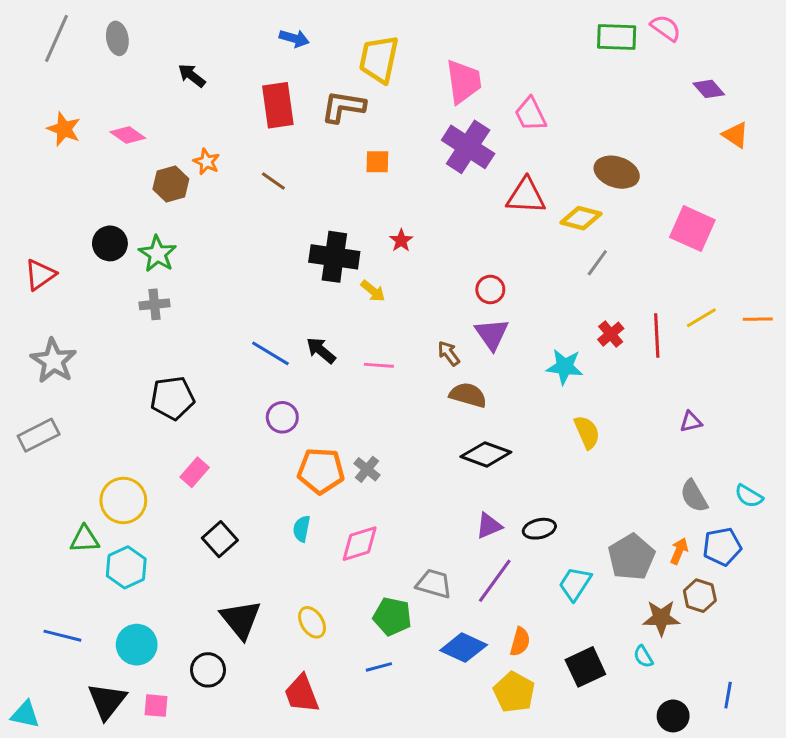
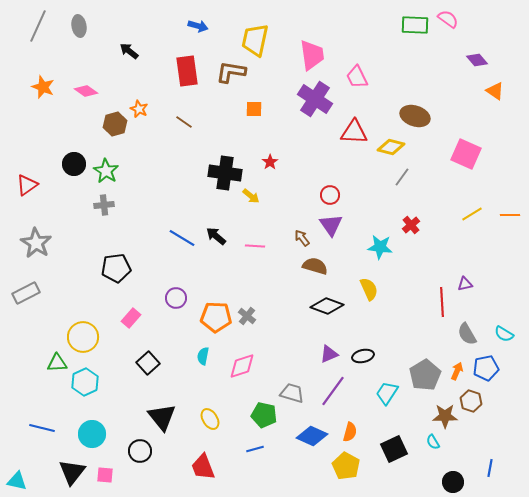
red line: (657, 336) -> (442, 302), moved
purple circle: (282, 417) -> (176, 298), moved
yellow semicircle: (587, 432) -> (369, 289), moved

